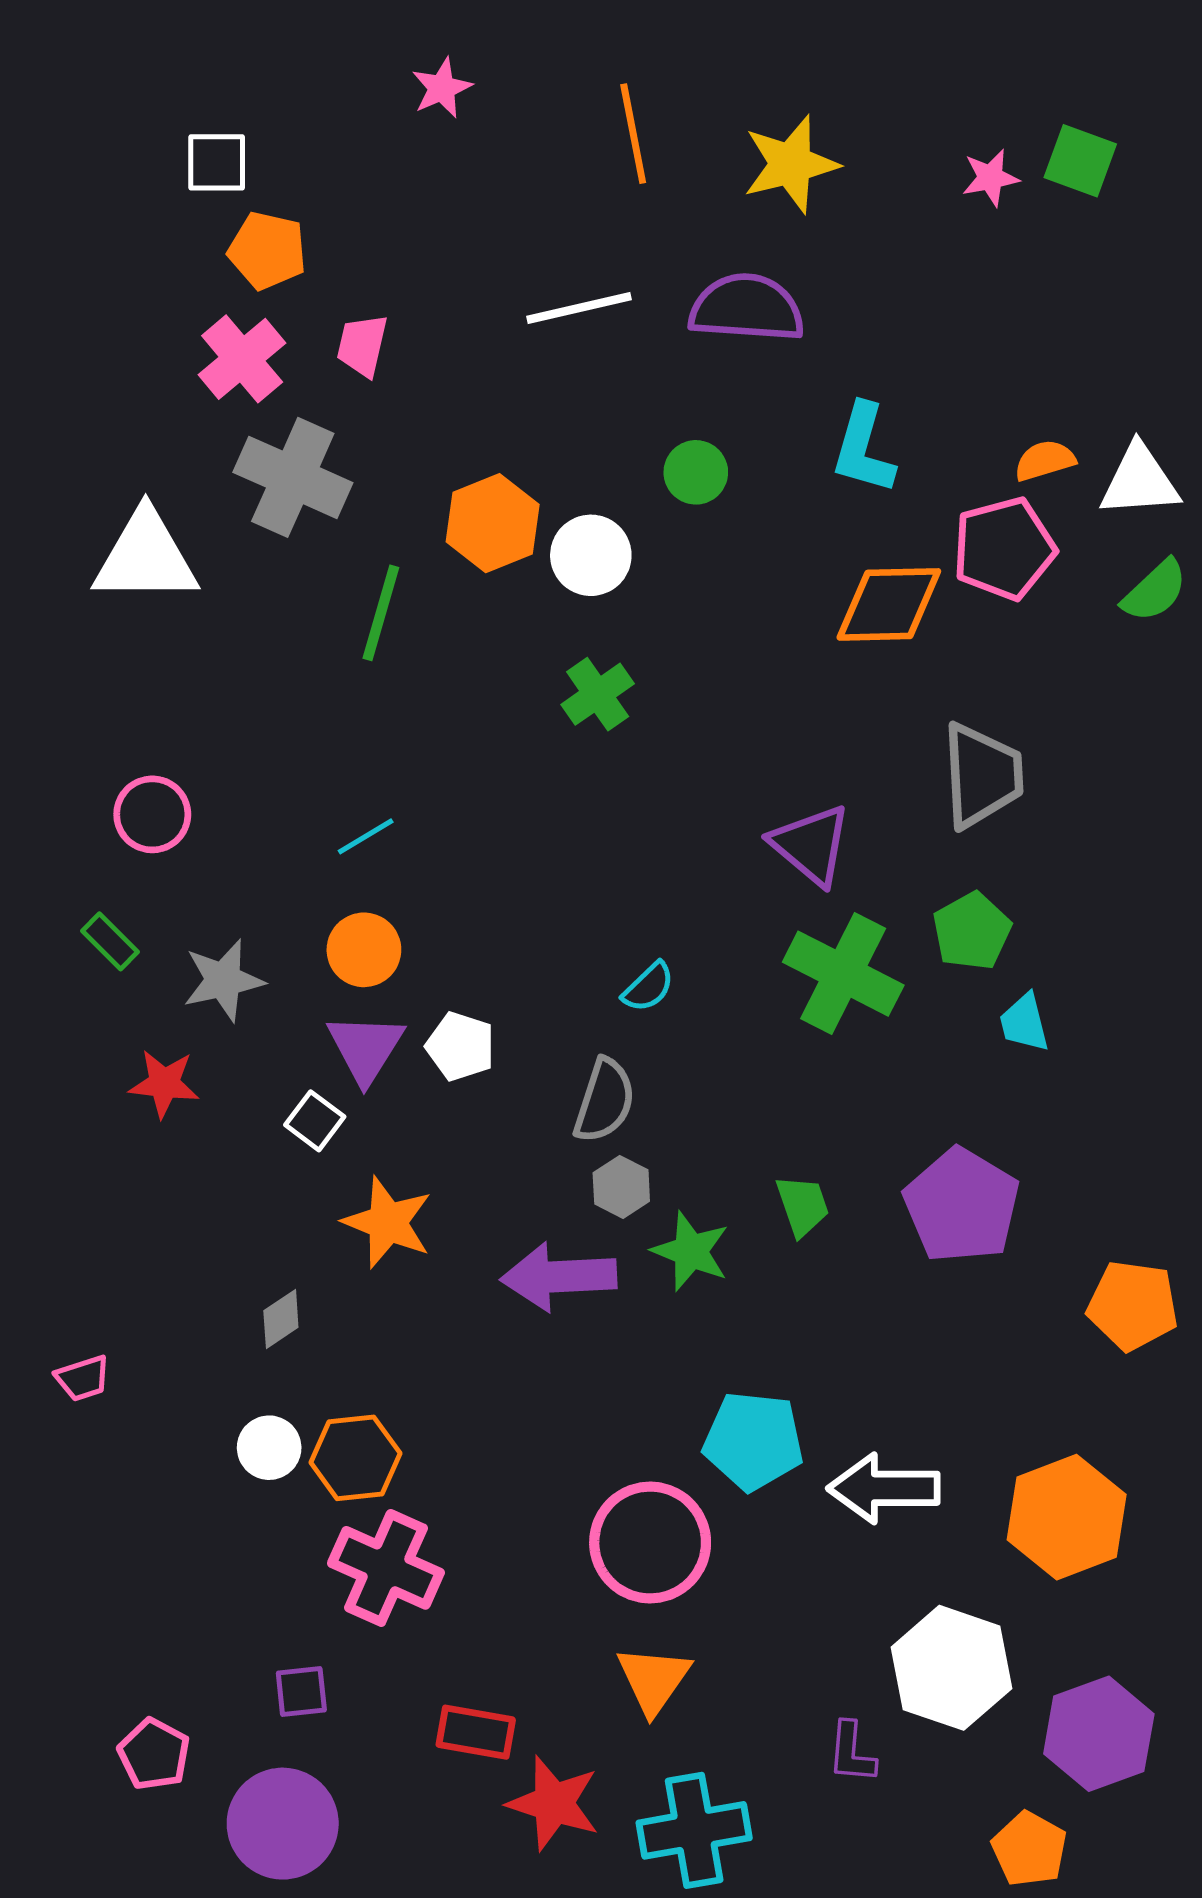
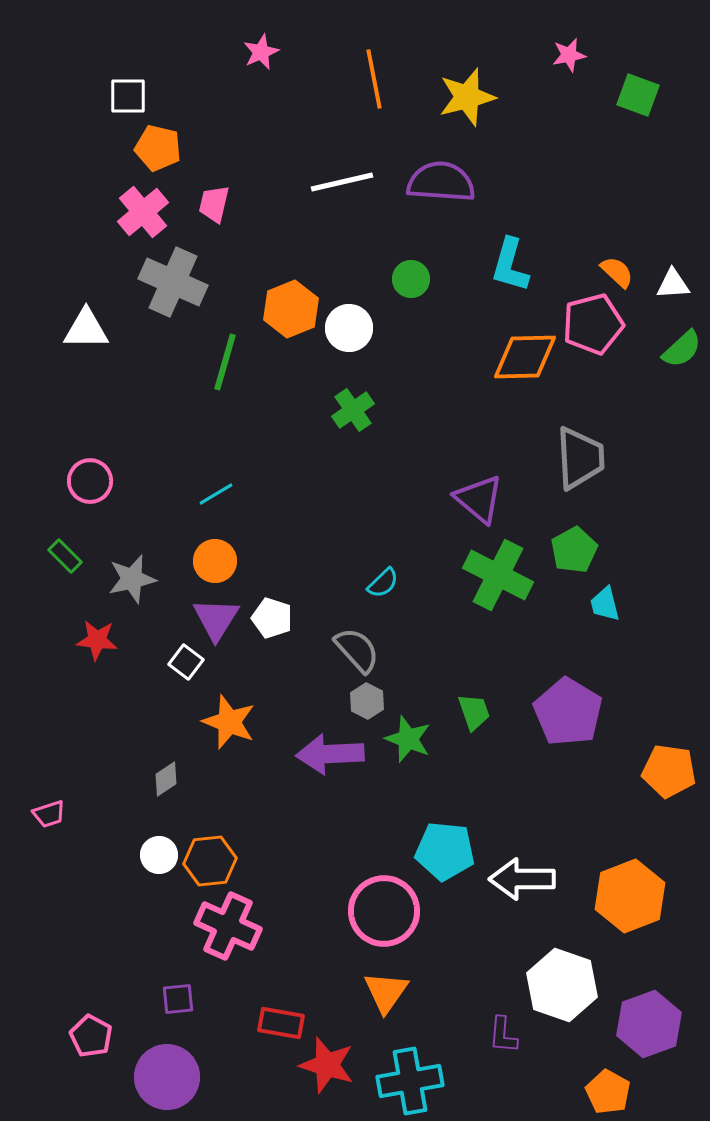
pink star: (990, 178) -> (569, 55), moved
orange semicircle: (1045, 460) -> (617, 272), turned 60
white triangle: (1139, 481) -> (673, 284), size x0.7
white triangle: (146, 557) -> (86, 329), size x0.7
gray semicircle: (604, 1101) -> (357, 650), turned -60

